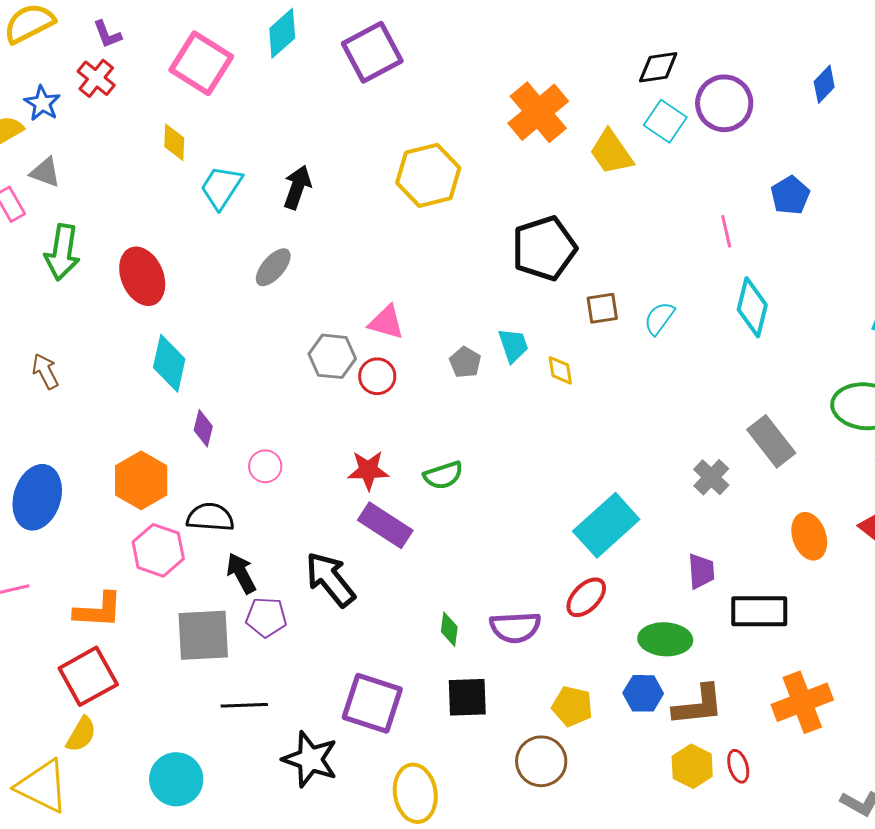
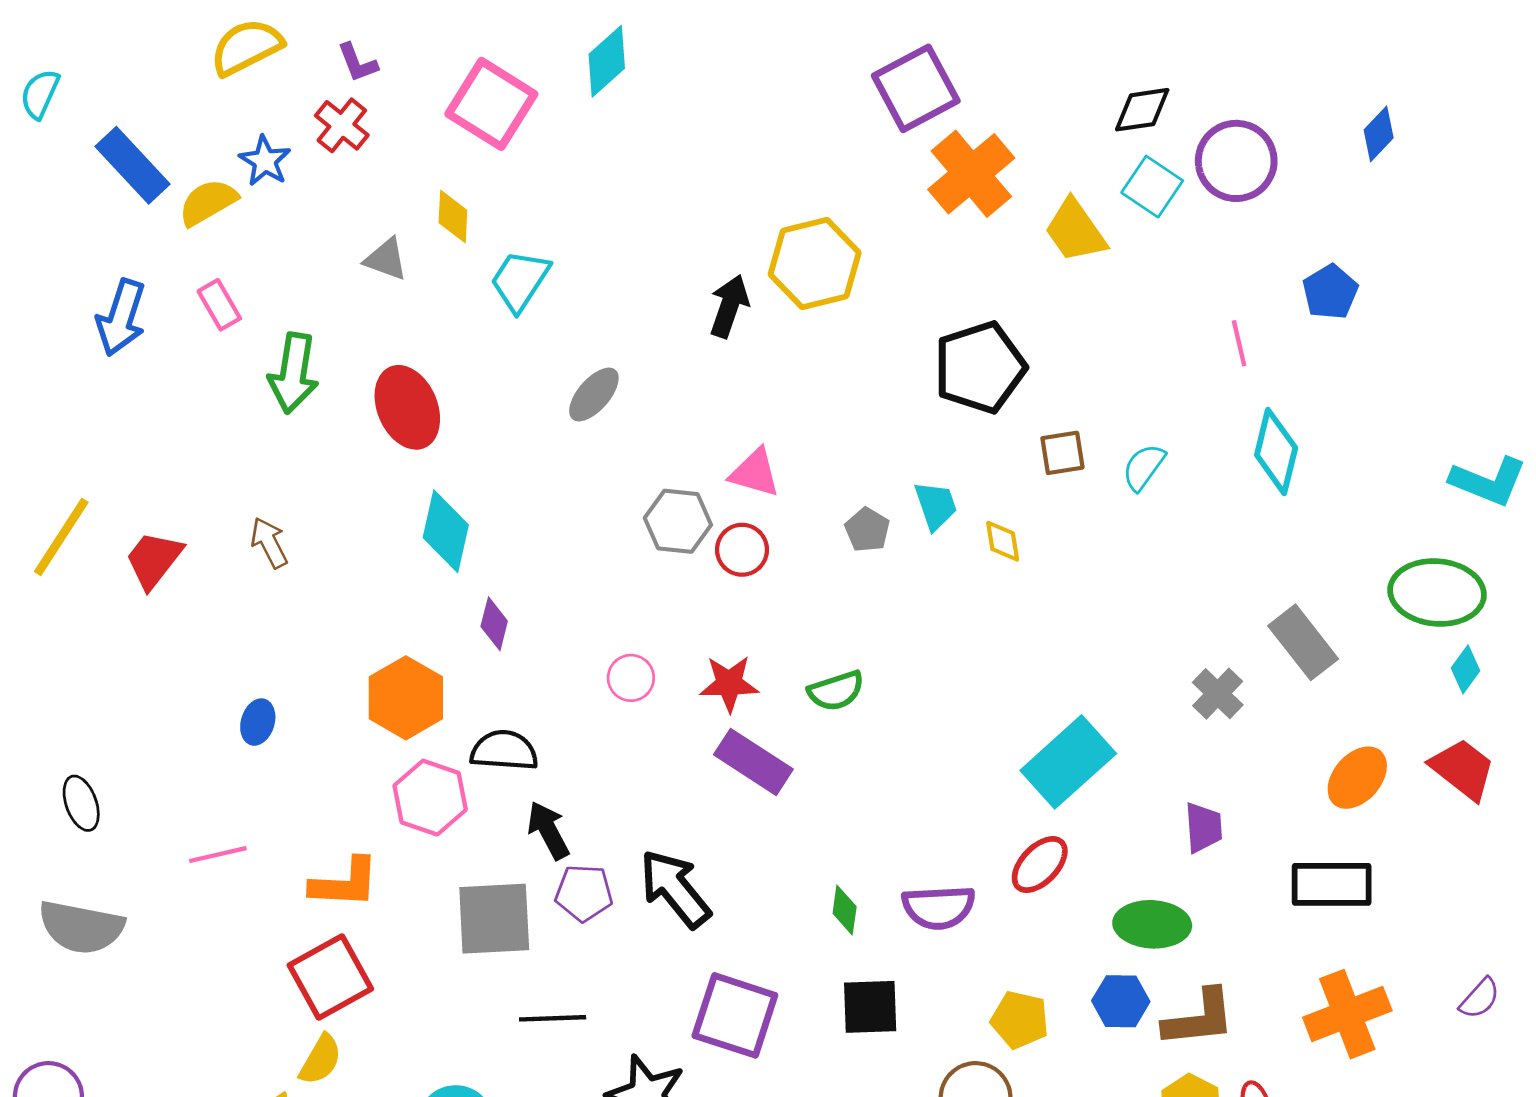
purple square: (372, 52) -> (916, 88), moved
gray triangle: (45, 172) -> (386, 259), moved
black arrow: (297, 187) -> (729, 306), moved
pink circle: (265, 466) -> (631, 678), moved
blue ellipse: (37, 497) -> (258, 722), size x0.5
orange ellipse: (809, 536) -> (1357, 778), turned 60
black arrow: (330, 579) -> (675, 889), moved
black rectangle: (759, 611) -> (1332, 884), moved

